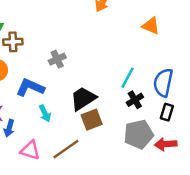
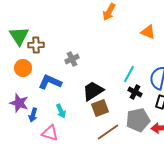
black cross: (135, 100) -> (135, 92), turned -32
cyan arrow: (45, 113) -> (61, 111), moved
brown line: (66, 149) -> (108, 132), moved

